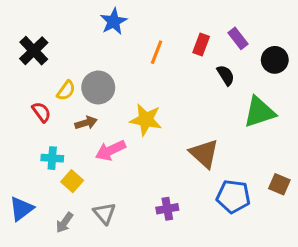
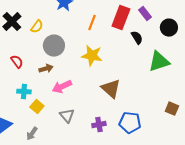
red rectangle: (201, 45) -> (121, 18), size x1.6
yellow semicircle: (66, 91) -> (37, 27), moved
yellow star: (146, 120) -> (92, 56), moved
brown triangle: (204, 153) -> (111, 89), moved
blue pentagon: (233, 196) -> (130, 123), moved
gray triangle: (104, 213) -> (67, 116), moved

